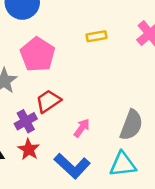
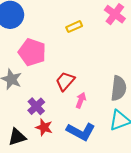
red trapezoid: (48, 101) -> (65, 81), moved

